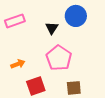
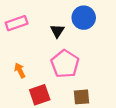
orange arrow: (18, 64) -> (20, 70), turned -96

